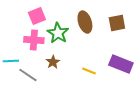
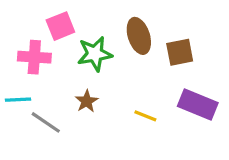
brown square: (117, 23) -> (180, 52), moved
green star: (58, 33) -> (95, 54), turned 30
pink cross: (34, 40) -> (34, 57), moved

